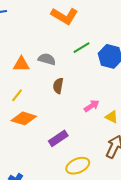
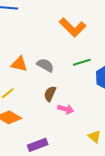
pink arrow: (92, 106) -> (66, 109), moved, turned 35

